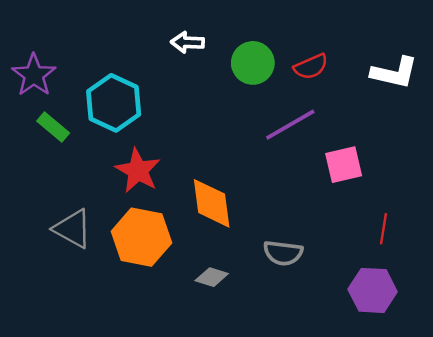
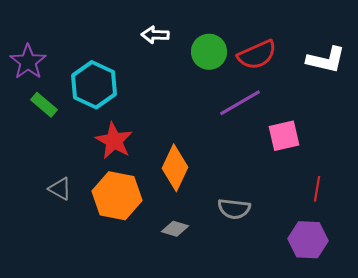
red semicircle: (311, 67) -> (257, 55), size x1.4
orange diamond: (212, 203) -> (175, 168), turned 33
gray triangle: (72, 229) -> (60, 189), size x0.7

